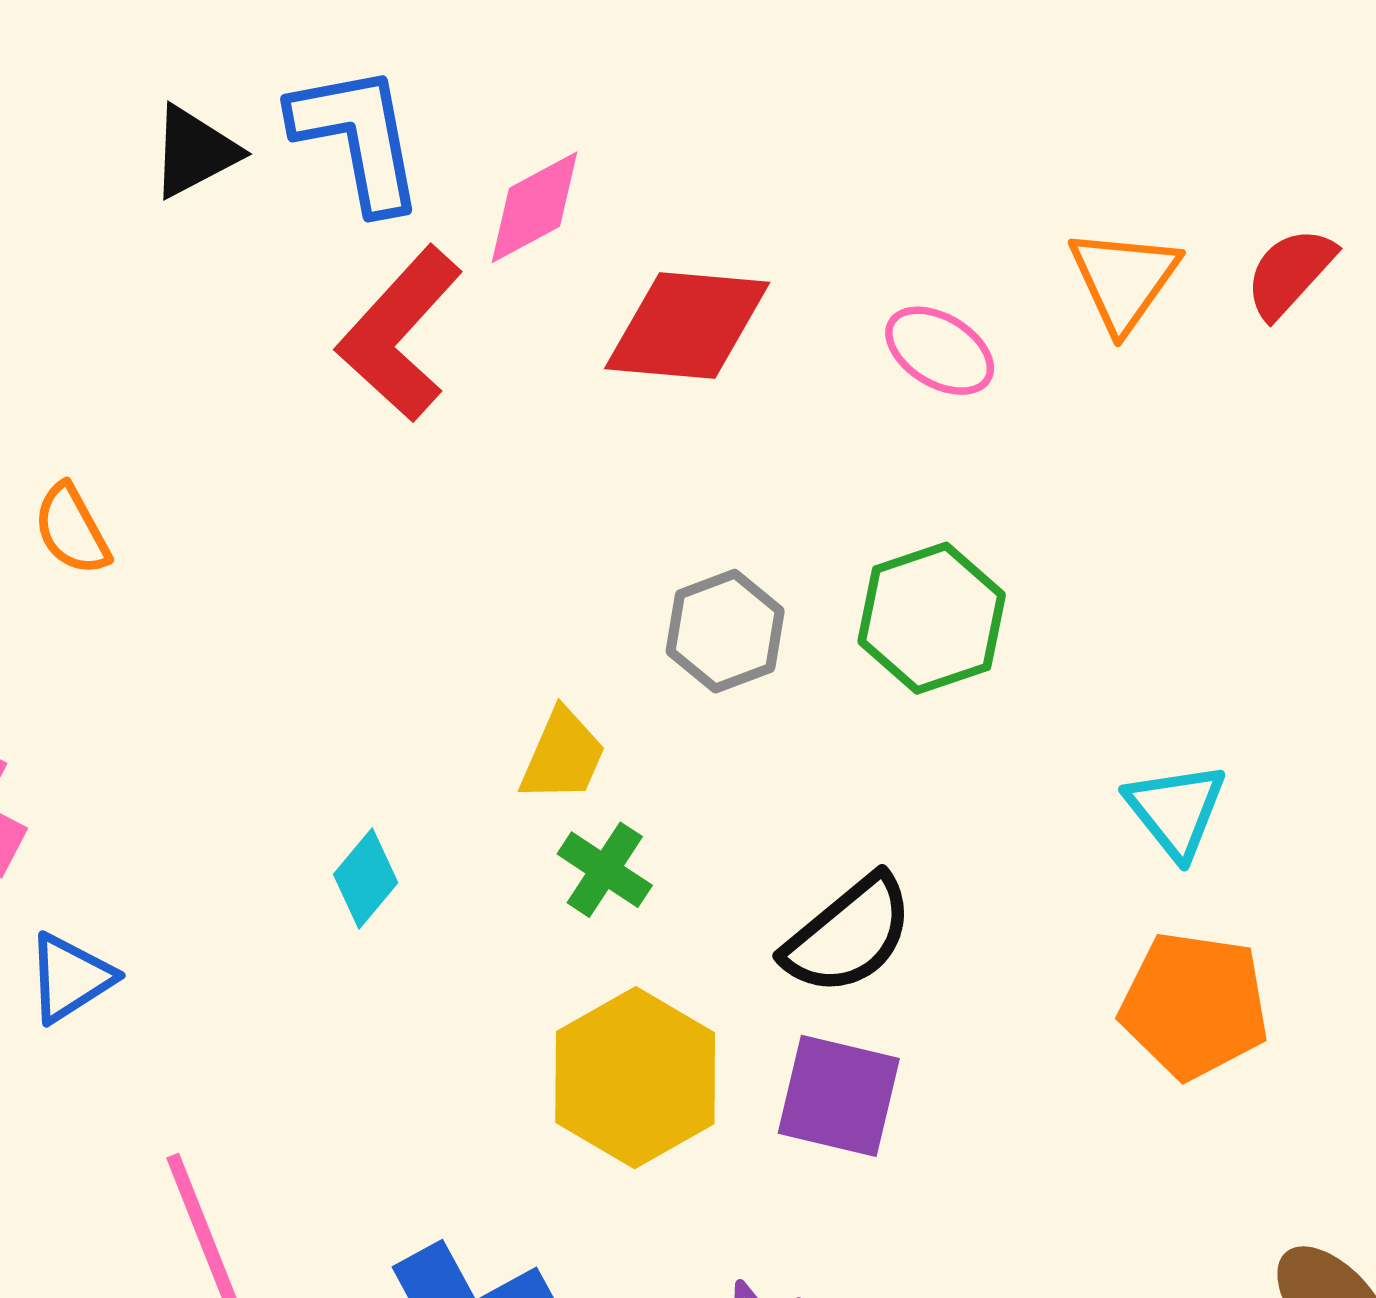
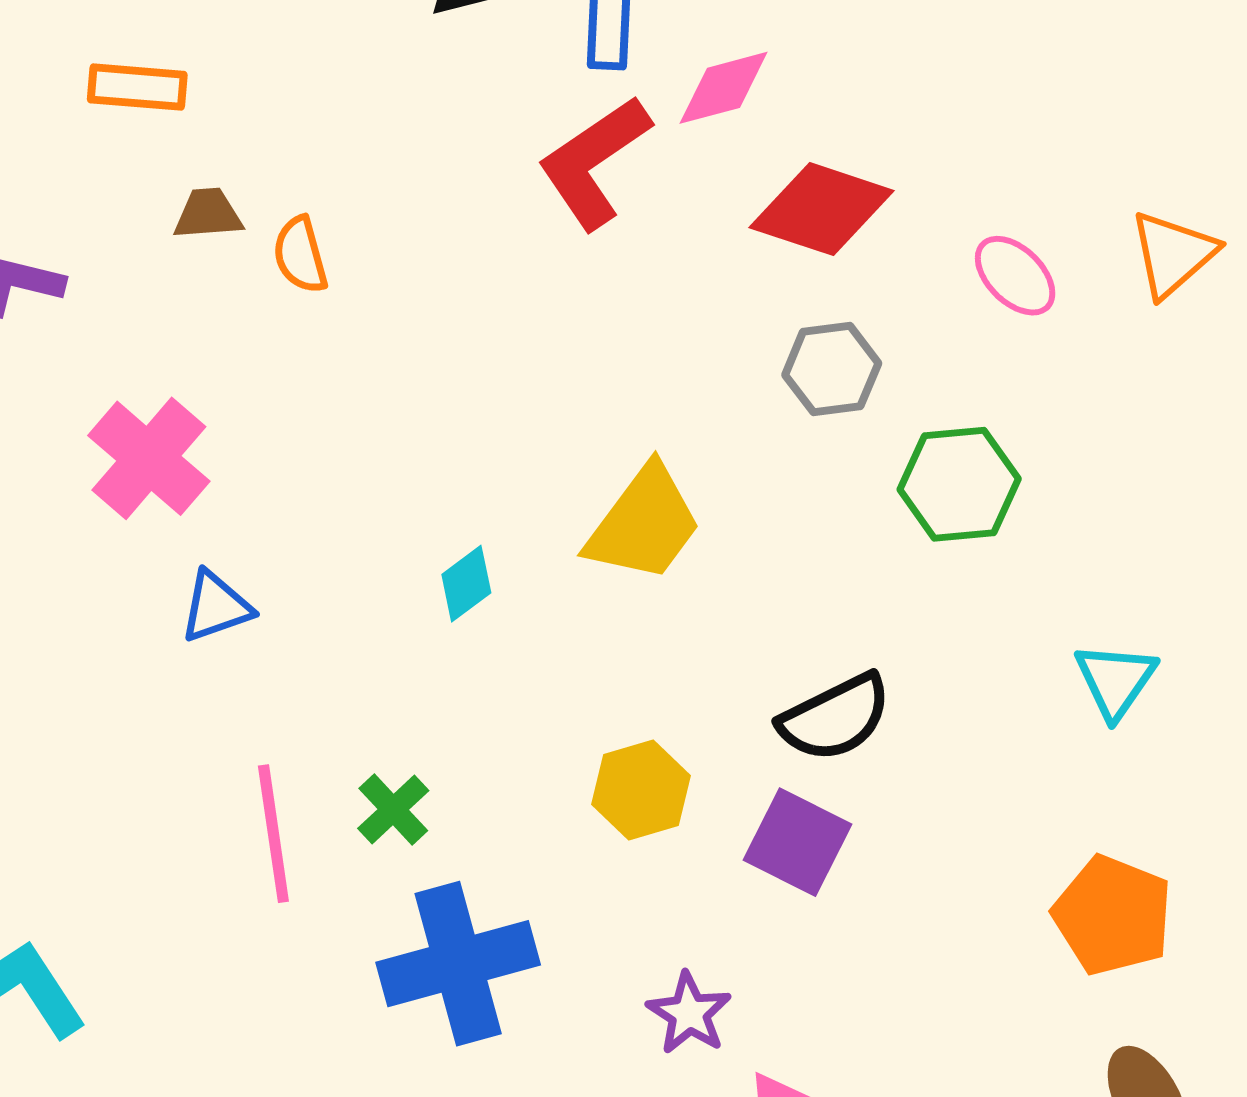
gray hexagon: (725, 631) -> (832, 369), moved
yellow trapezoid: (563, 756) -> (644, 524), size x1.6
green cross: (605, 870) -> (393, 810), moved
orange pentagon: (1194, 1005) -> (1113, 915), moved
yellow hexagon: (635, 1078) -> (641, 790), size x0.7

